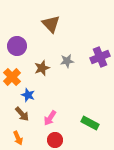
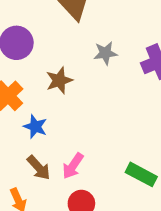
gray star: (67, 61) -> (105, 53), moved
brown arrow: (22, 114) -> (39, 168), moved

